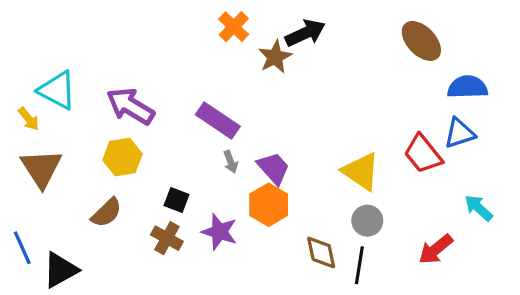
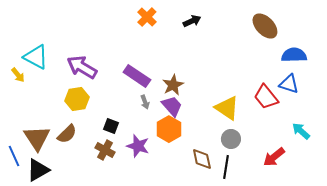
black arrow: (305, 33) -> (192, 21), size x0.7
brown star: (275, 57) -> (173, 85), moved
blue triangle: (460, 133) -> (289, 84), turned 35
brown triangle: (41, 168) -> (37, 138), moved

